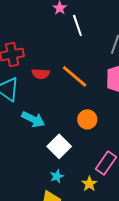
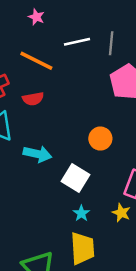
white line: (77, 25) -> (77, 42), moved, turned -70
orange line: (75, 76) -> (36, 61), moved

